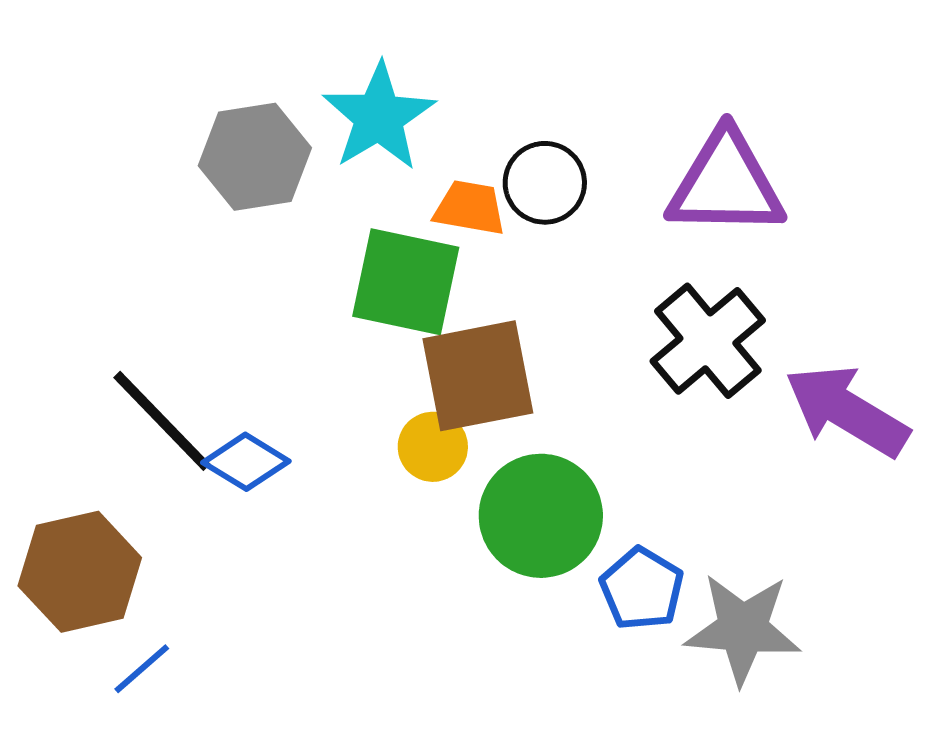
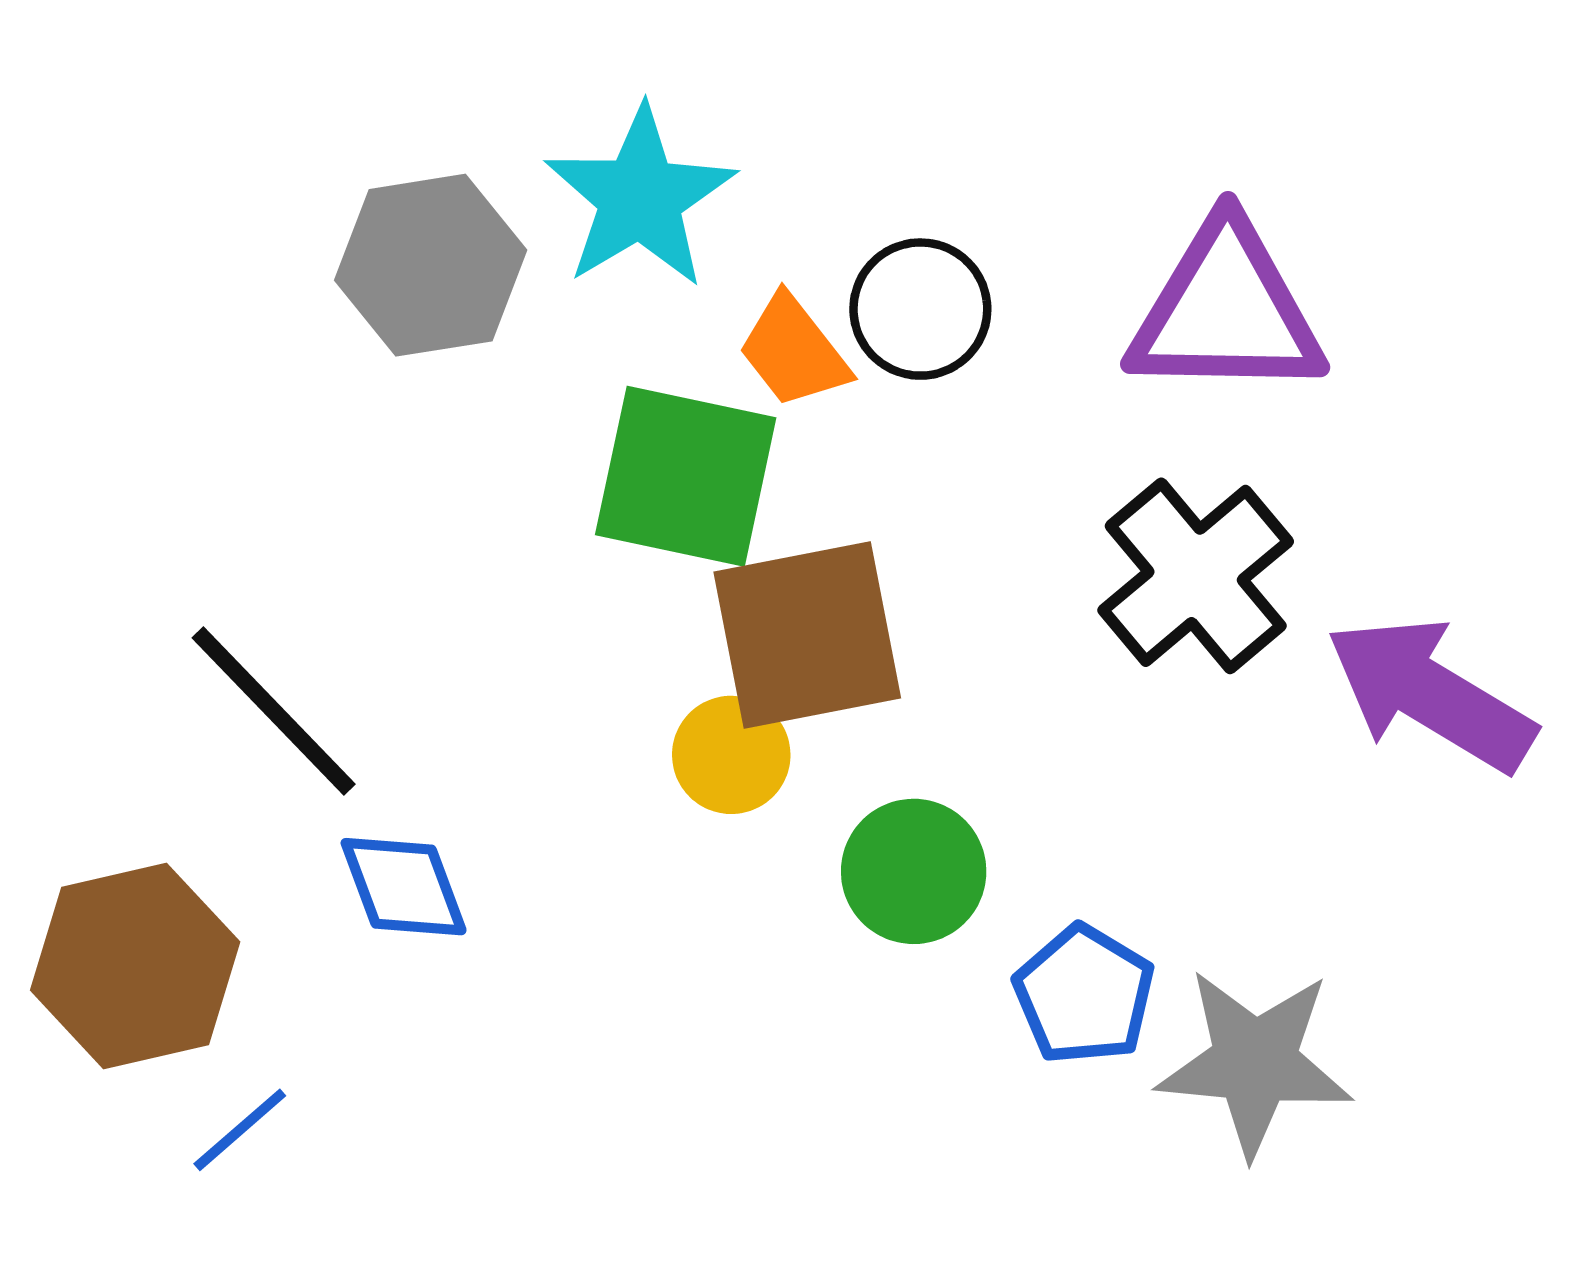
orange trapezoid: (470, 208) -> (794, 351), turned -138
blue diamond: (246, 462) -> (404, 887), moved, turned 38
green circle: (541, 516) -> (914, 871), size x0.7

